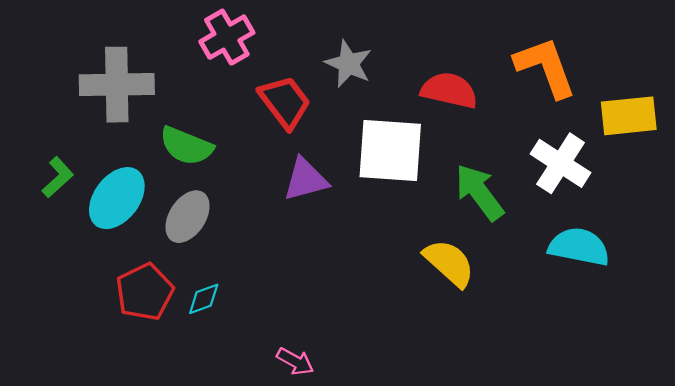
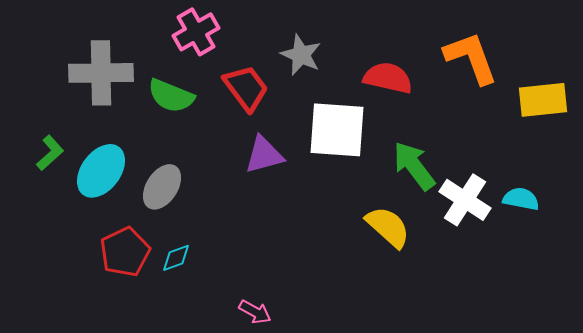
green semicircle: (186, 146) -> (171, 96), moved
white cross: (560, 163) -> (465, 200), moved
cyan semicircle: (579, 247) -> (521, 199), moved, size x0.7

